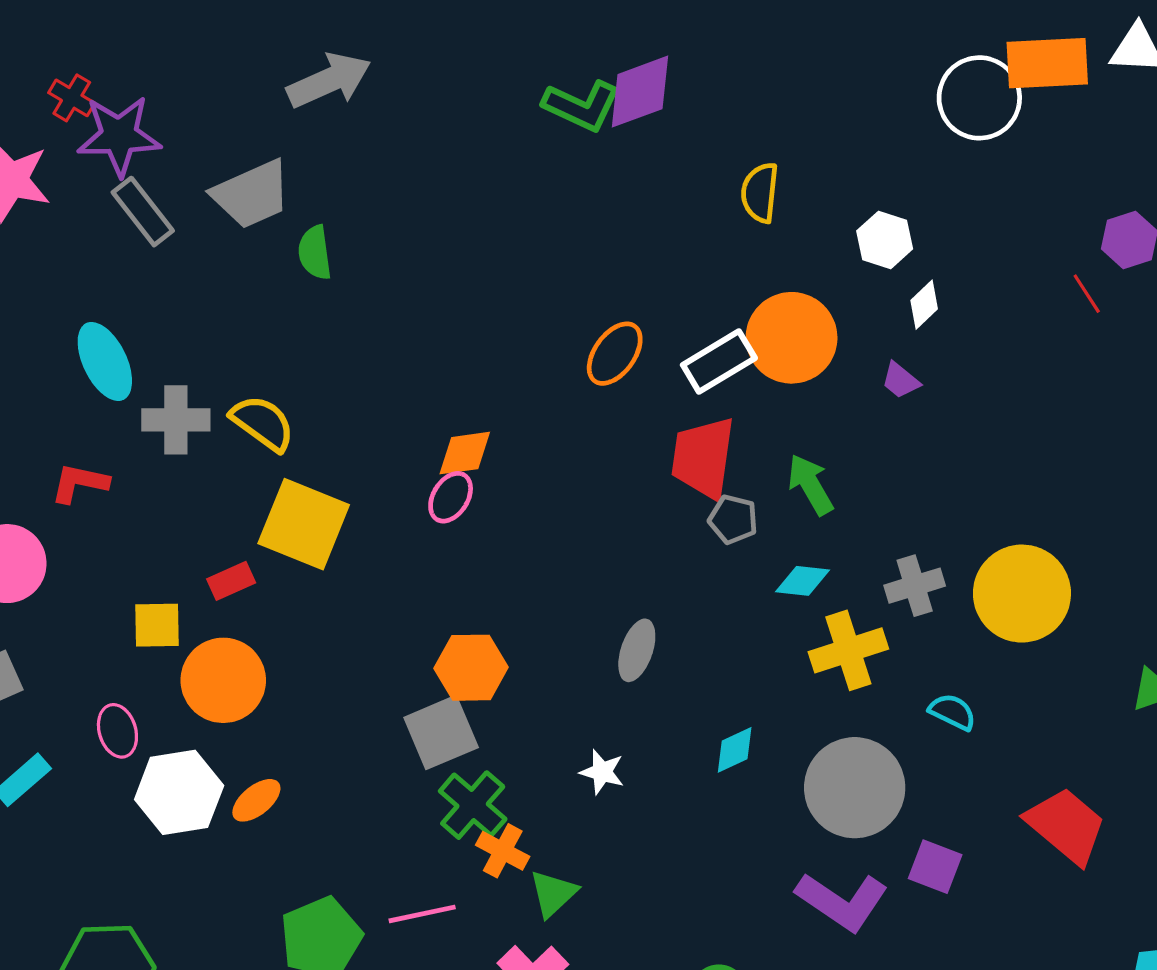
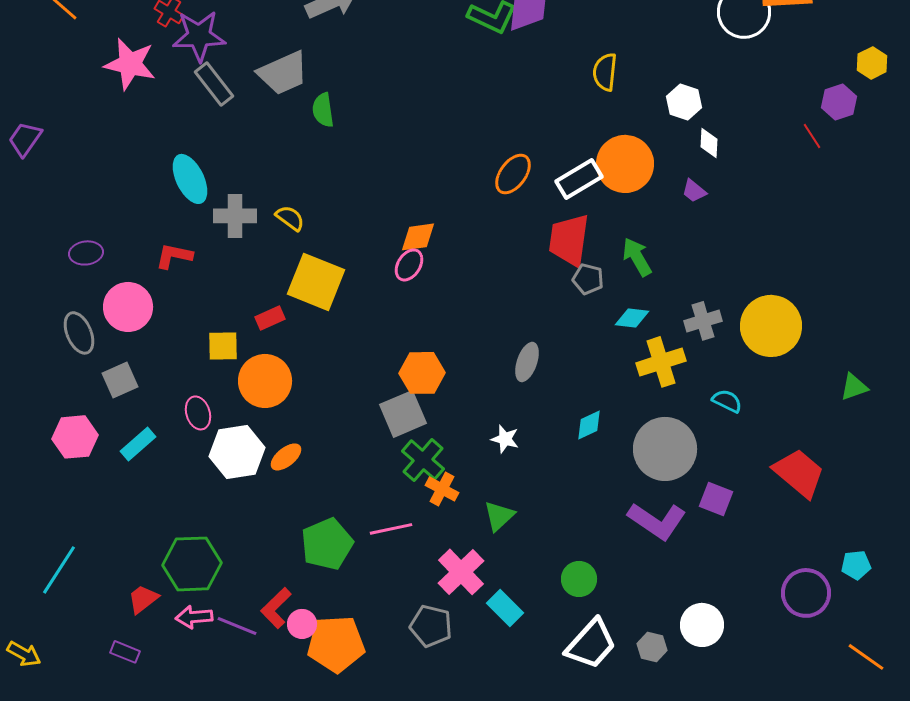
white diamond: (924, 305) -> (709, 143), turned -44
yellow semicircle: (263, 423) -> (290, 218), size x0.7
green triangle: (553, 893) -> (499, 516), moved

